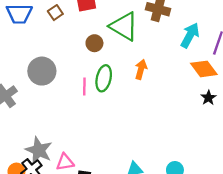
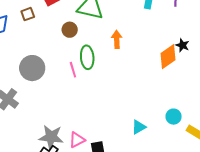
brown square: (55, 13) -> (28, 14), turned 32
orange diamond: (204, 69) -> (168, 57), moved, turned -70

